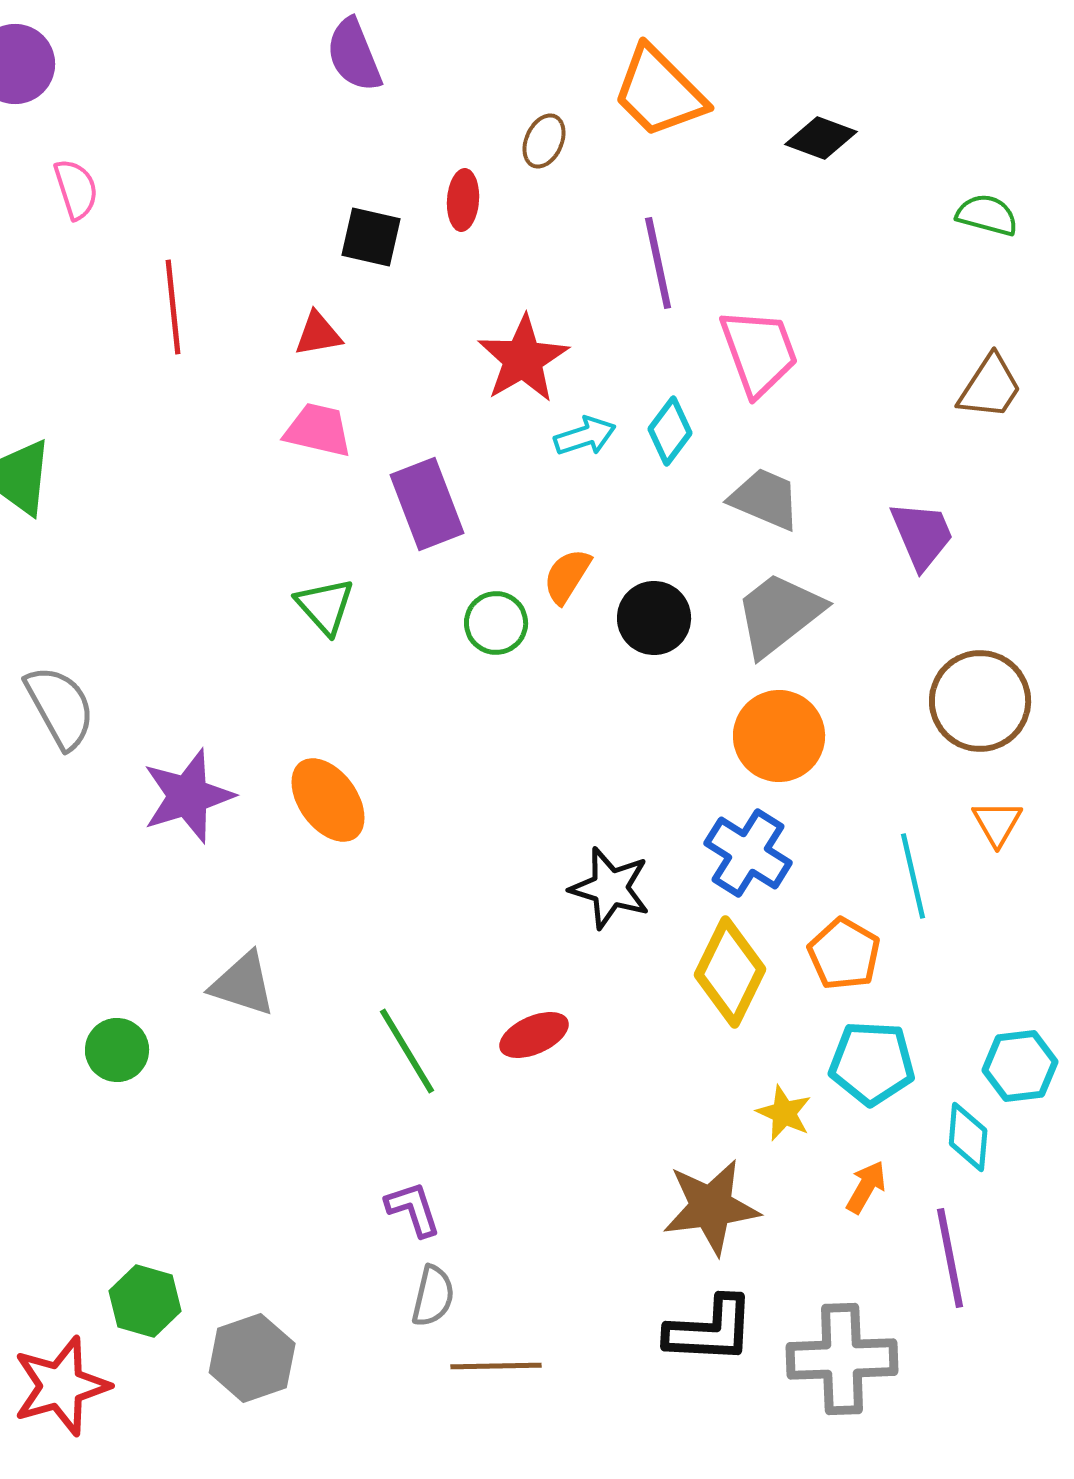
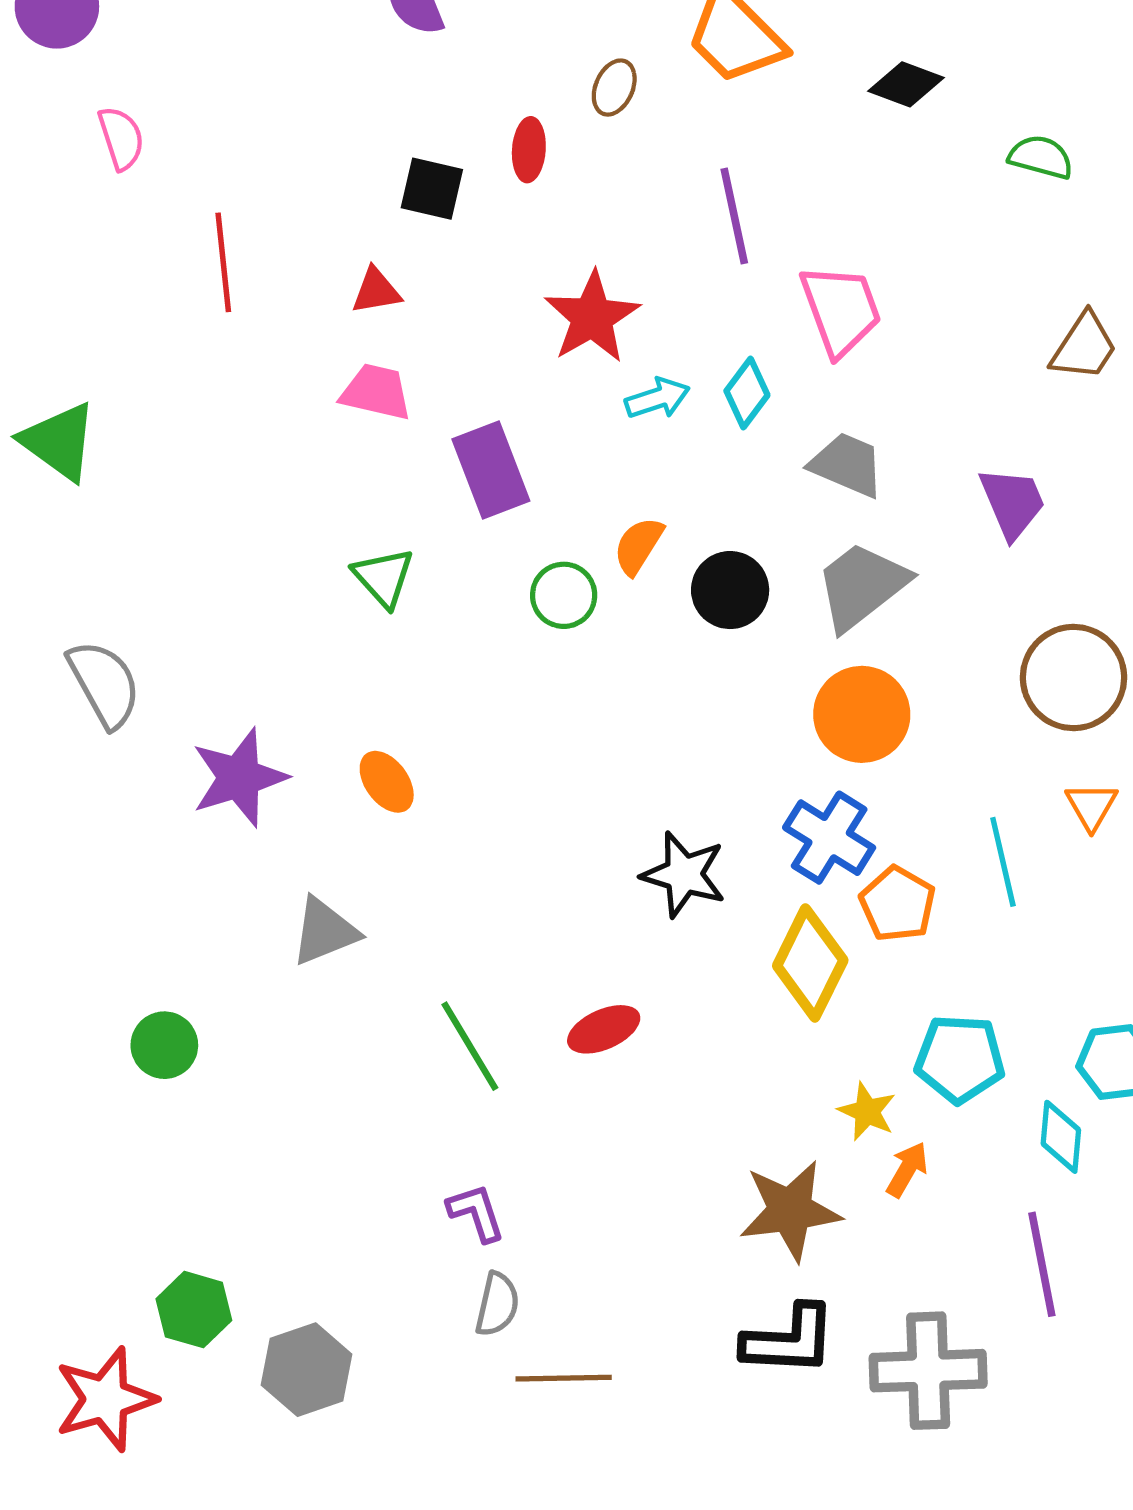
green semicircle: (987, 215) -> (1041, 157), moved
orange ellipse: (328, 800) -> (387, 782), size x0.7
orange pentagon: (844, 954) -> (898, 904), moved
gray triangle: (243, 984) -> (324, 931), moved, turned -40
orange arrow: (866, 1187) -> (907, 1169), moved

